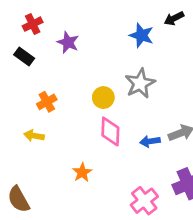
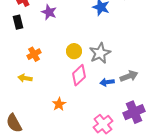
black rectangle: (24, 57) -> (18, 22), turned 40
gray star: (140, 83) -> (100, 53), moved
pink diamond: (110, 131) -> (79, 75), turned 45

